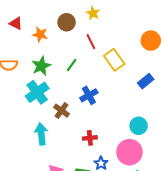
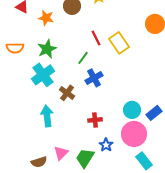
red line: (91, 42) -> (96, 38), moved
green line: (72, 65) -> (83, 58), moved
blue rectangle: (146, 81) -> (154, 113), moved
cyan circle: (139, 126) -> (132, 110), moved

